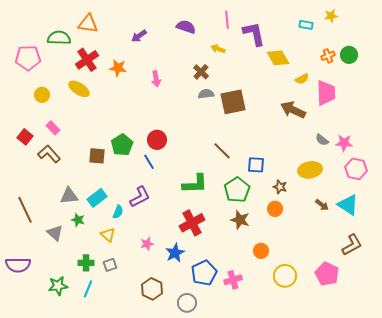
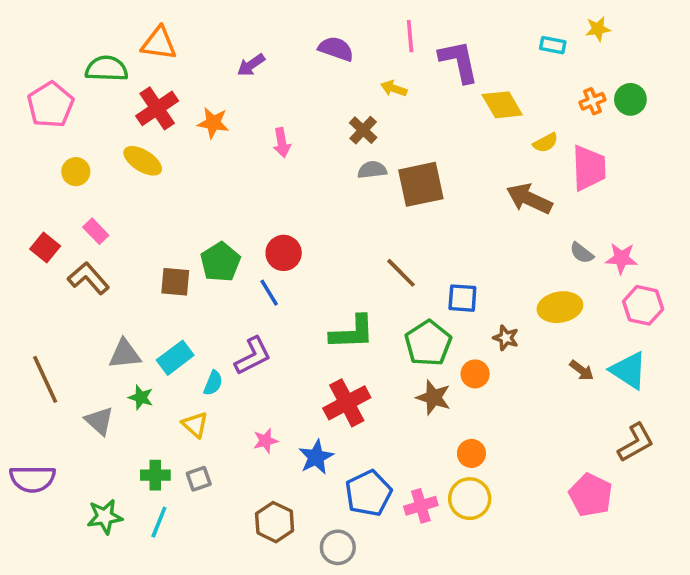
pink pentagon: (28, 58) -> (51, 105), turned -30
orange circle: (275, 209) -> (475, 374), moved
yellow circle: (285, 276) -> (470, 499), moved

